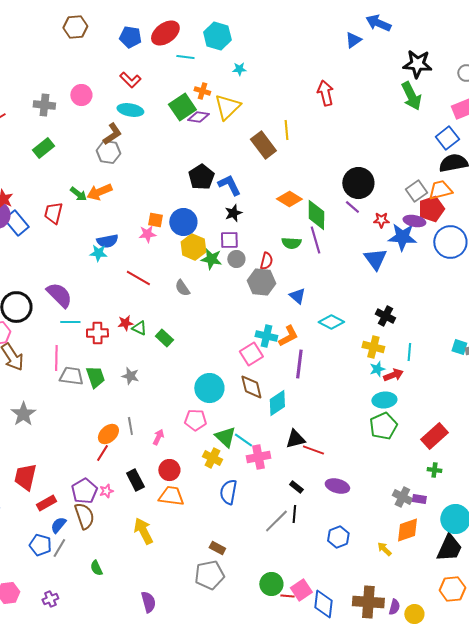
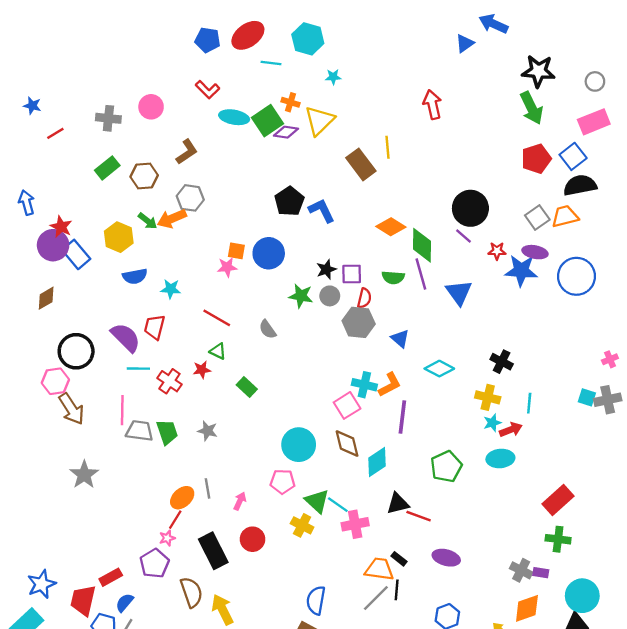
brown hexagon: (75, 27) -> (144, 176), moved
cyan ellipse: (130, 110) -> (234, 117), moved
gray hexagon: (108, 152) -> (190, 198), moved
red pentagon: (431, 209) -> (536, 159), moved
red trapezoid: (53, 213) -> (155, 327), moved
black star: (233, 213) -> (326, 269), moved
purple square: (229, 240) -> (352, 274), moved
blue semicircle: (107, 241) -> (135, 276), moved
yellow hexagon: (193, 247) -> (119, 237), moved
blue triangle: (375, 259) -> (459, 292), moved
green triangle: (139, 328) -> (218, 351), moved
red cross: (97, 333) -> (169, 381), turned 35
green pentagon: (383, 426) -> (446, 467), moved
green cross: (434, 470) -> (558, 539), size x1.5
red trapezoid: (25, 477) -> (83, 600), moved
black rectangle: (135, 480) -> (213, 551), size x1.4
pink star: (106, 491) -> (167, 538), moved
blue semicircle: (228, 492) -> (316, 600), moved
orange trapezoid: (171, 496) -> (379, 569), moved
brown semicircle: (84, 516) -> (191, 592), moved

